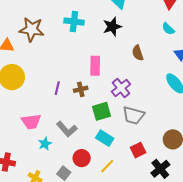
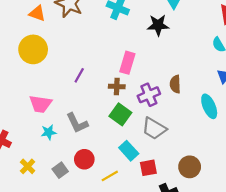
brown semicircle: (138, 53) -> (175, 84), moved
brown cross: (81, 89) -> (117, 87), moved
green square: (101, 111) -> (120, 114), turned 36
cyan rectangle: (105, 138) -> (129, 151), moved

